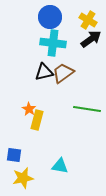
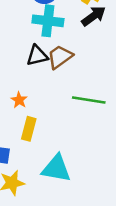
yellow rectangle: (37, 120) -> (29, 129), moved
cyan triangle: (60, 166) -> (56, 168), size x1.5

